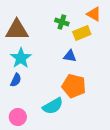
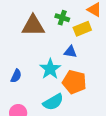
brown triangle: (17, 30) -> (33, 26), moved
cyan star: (21, 58) -> (50, 69), moved

